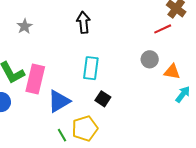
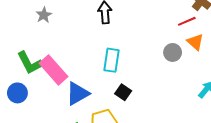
orange triangle: (172, 72) -> (195, 42), moved, turned 30
pink rectangle: (35, 79) -> (54, 70), turned -56

